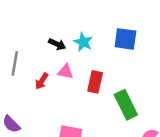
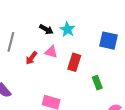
blue square: (125, 39) -> (109, 41), moved
green rectangle: (126, 105) -> (97, 83), size x0.6

